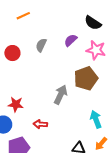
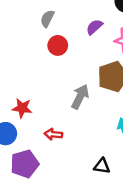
gray semicircle: (41, 45) -> (47, 19), moved
red circle: (12, 53) -> (58, 45), moved

